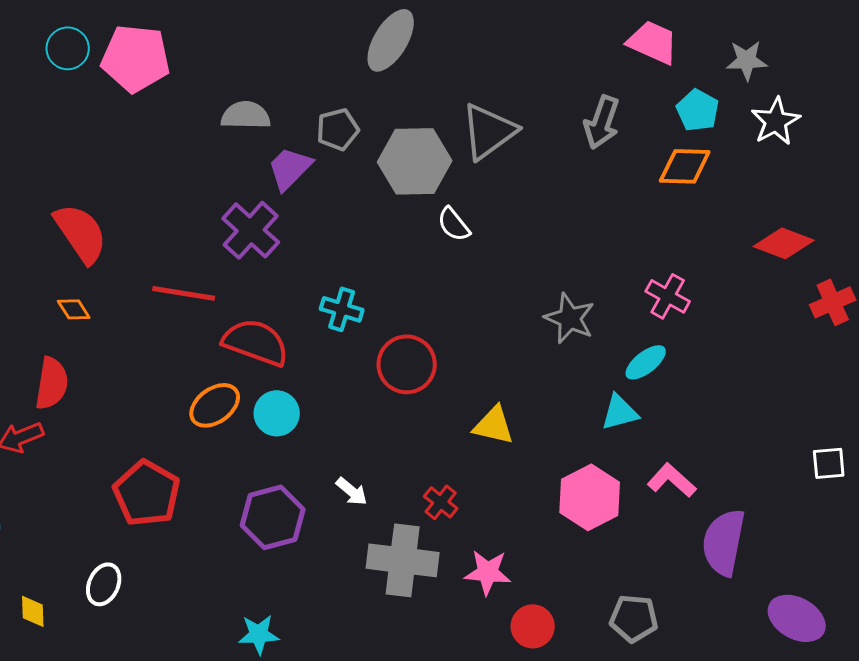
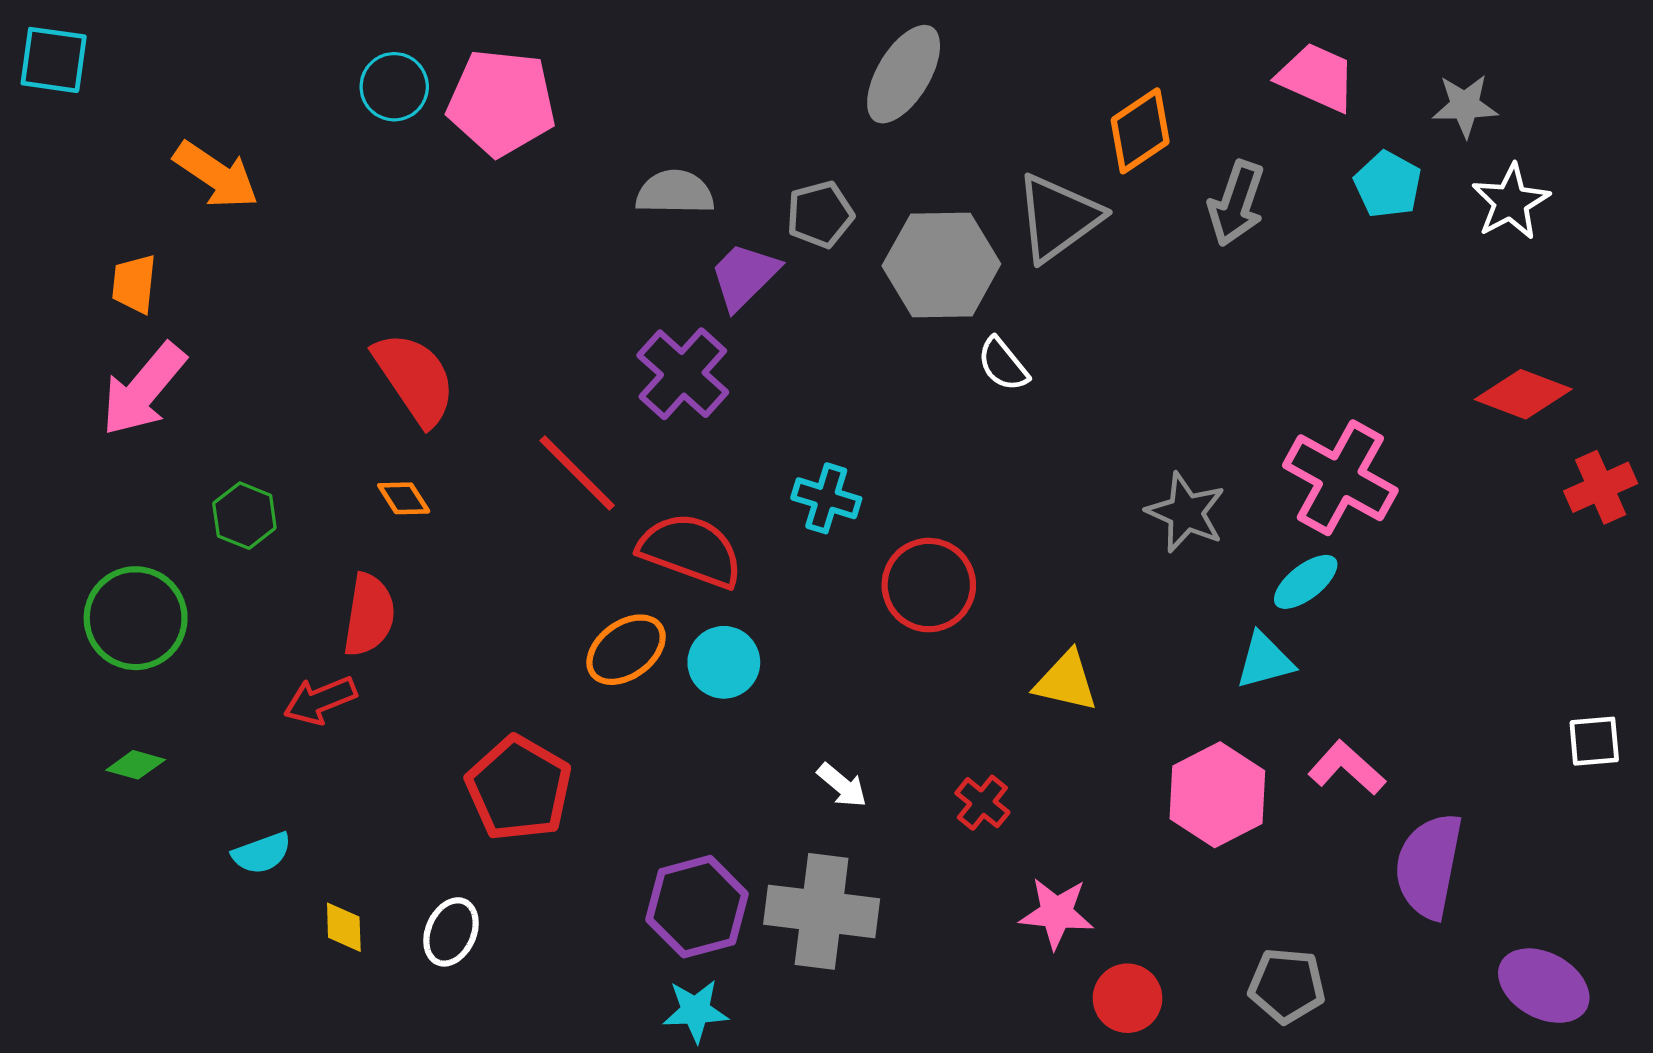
orange diamond: (685, 166) -> (1140, 131), moved, turned -36
red line: (184, 293) -> (577, 473), turned 36
pink cross: (668, 296) -> (1340, 478), size x1.6
purple hexagon: (273, 517) -> (697, 907), moved
gray cross: (403, 560) -> (822, 911), moved
yellow diamond: (33, 611) -> (344, 927), moved

